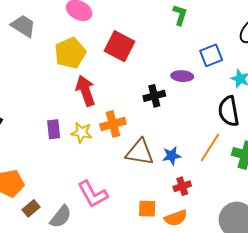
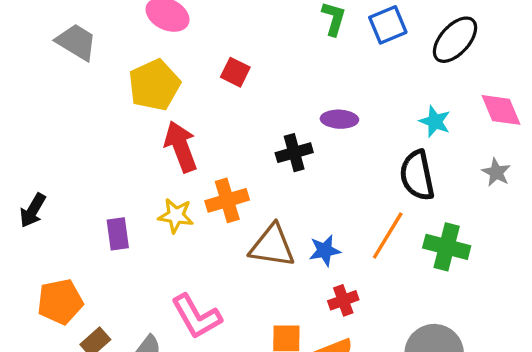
red square: (119, 46) -> (235, 72), size x0.6
blue square: (211, 55) -> (388, 25), moved
purple rectangle: (54, 129) -> (118, 234), moved

